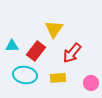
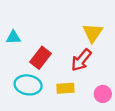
yellow triangle: (54, 29) -> (93, 33), moved
cyan triangle: (12, 46) -> (13, 37), moved

